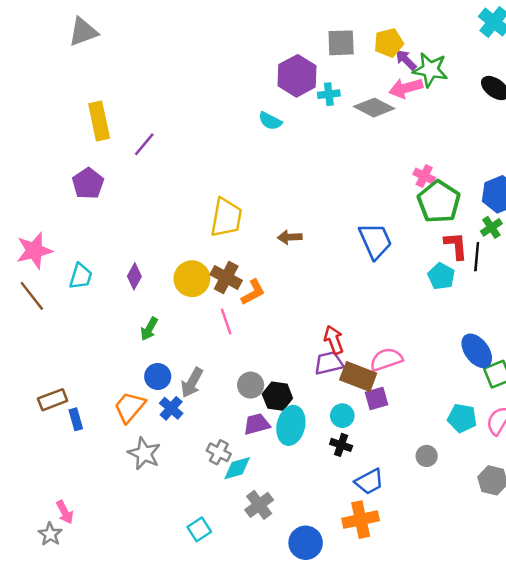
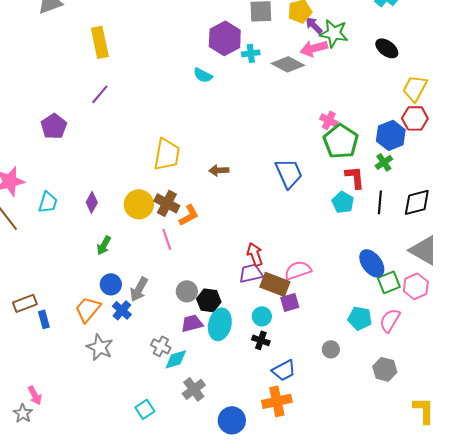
yellow rectangle: (99, 121) -> (100, 42), moved
black line: (477, 257) -> (380, 202), moved

